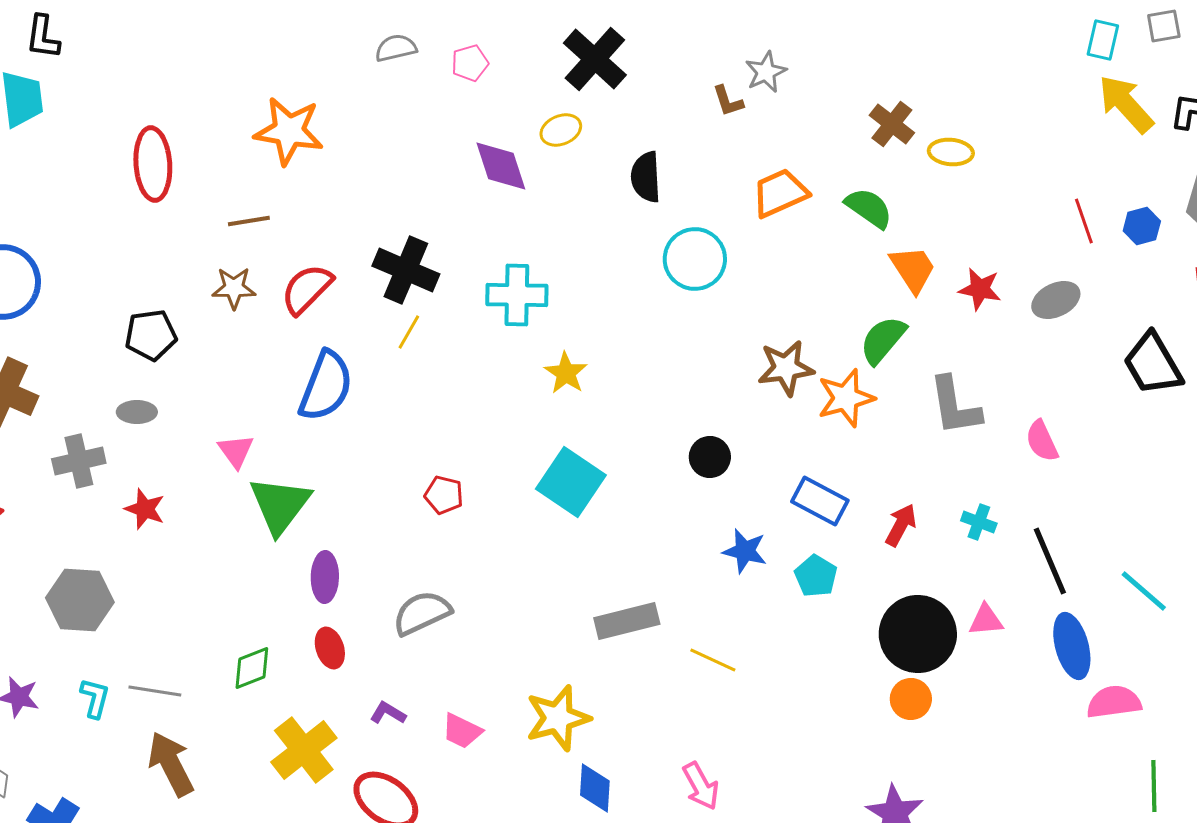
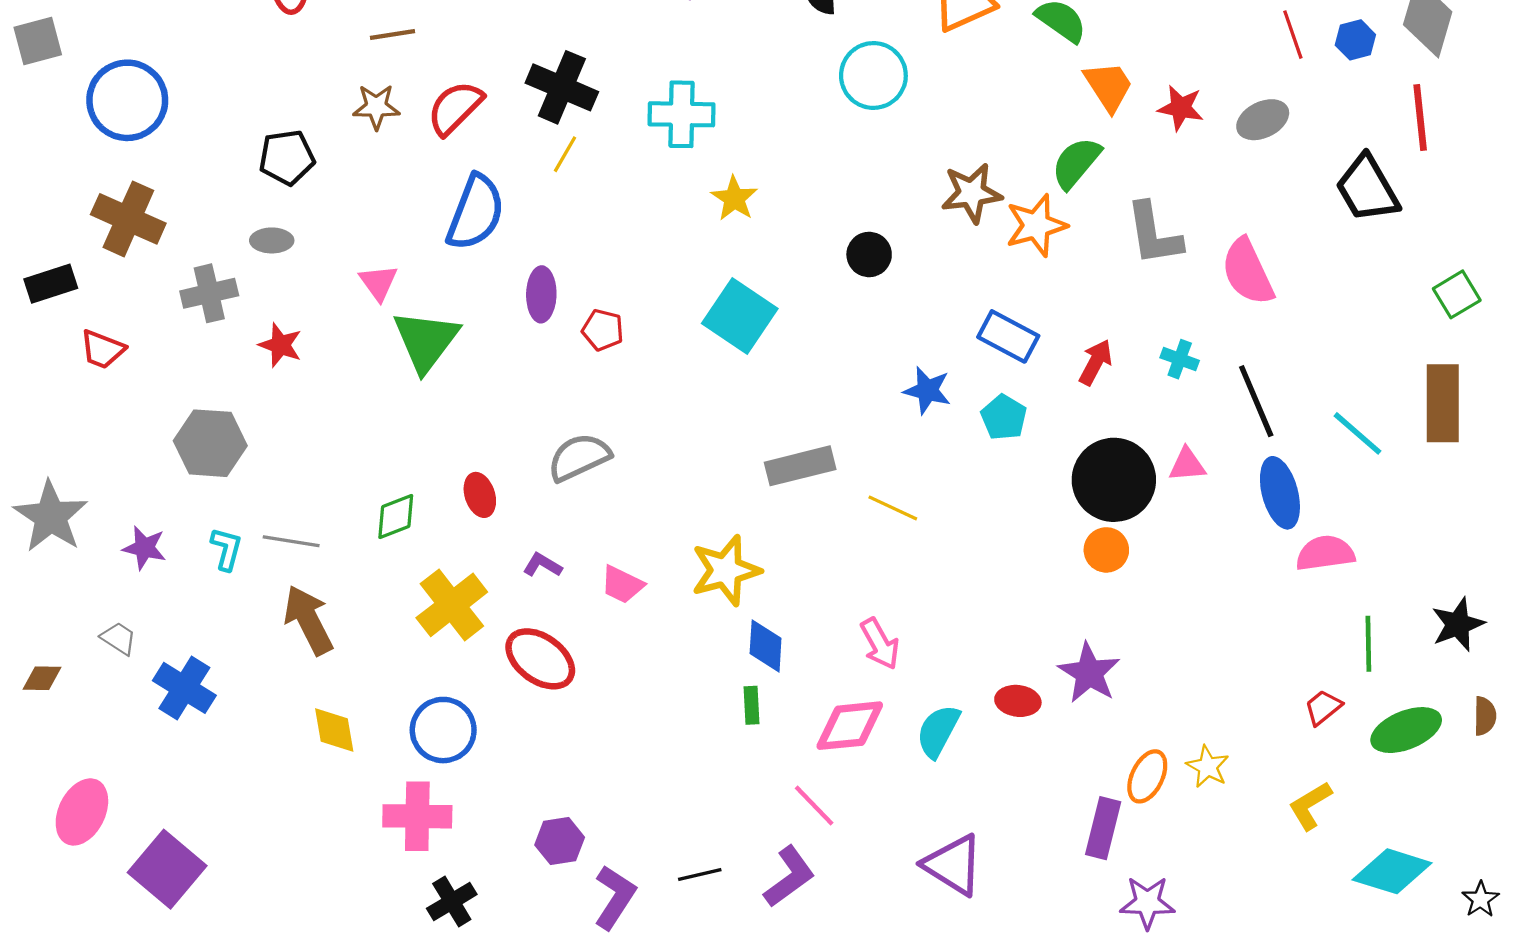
pink semicircle: (1042, 441) -> (1248, 272), size x1.5
black circle: (710, 457) -> (869, 254), moved
purple ellipse: (325, 577) -> (541, 294), moved

